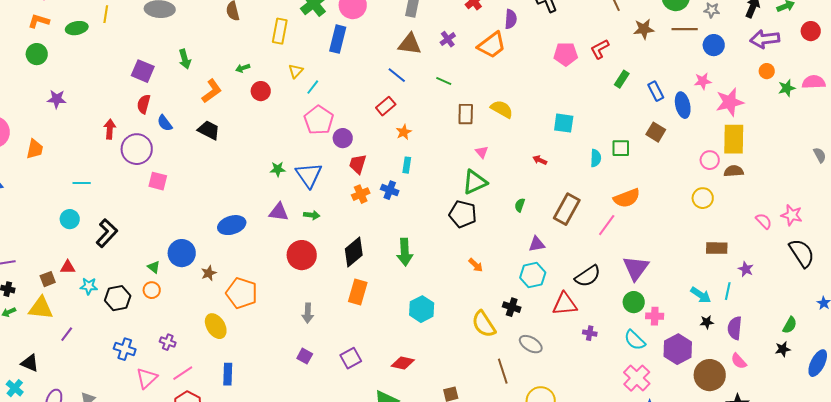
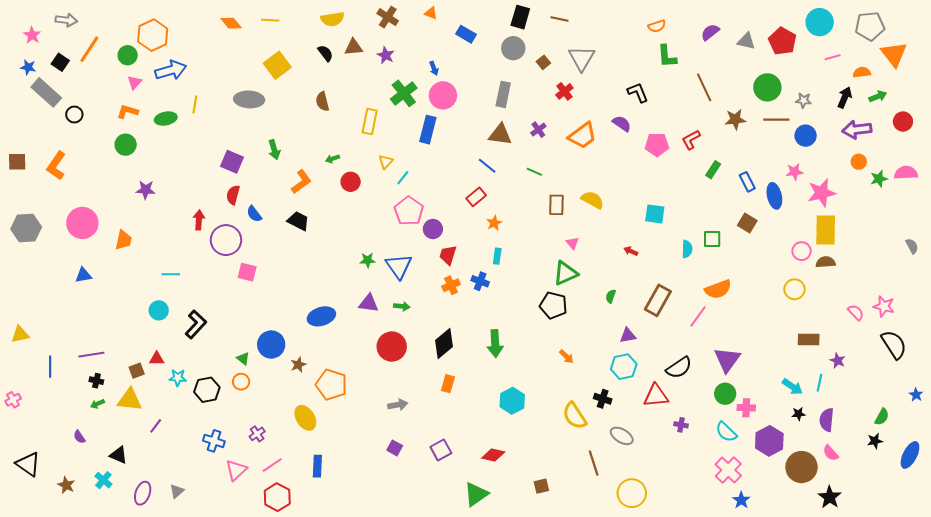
purple semicircle: (511, 19) -> (622, 124), moved, turned -60
orange rectangle: (358, 292) -> (448, 384), size x0.7
gray arrow: (308, 313) -> (398, 405), turned -102
purple cross: (168, 342) -> (257, 434), turned 35

